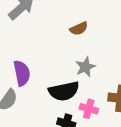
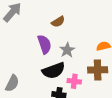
purple semicircle: (22, 73) -> (44, 44), moved

